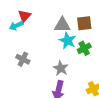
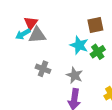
gray triangle: (62, 25) -> (37, 35), moved
gray cross: (23, 59) -> (43, 69), moved

